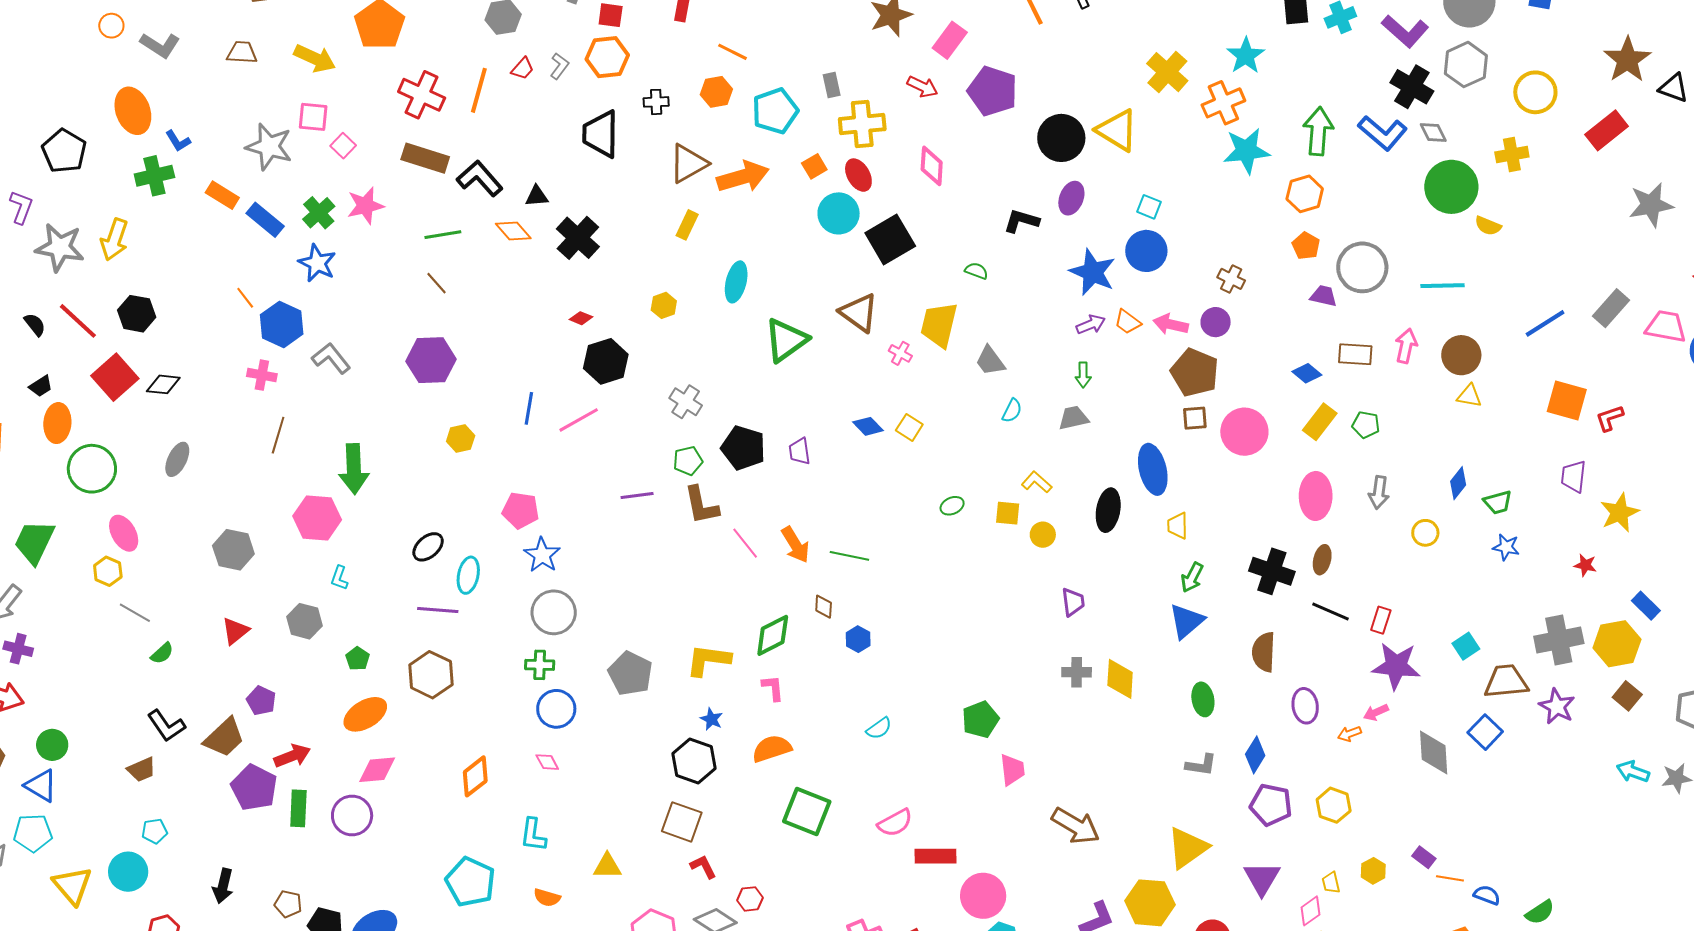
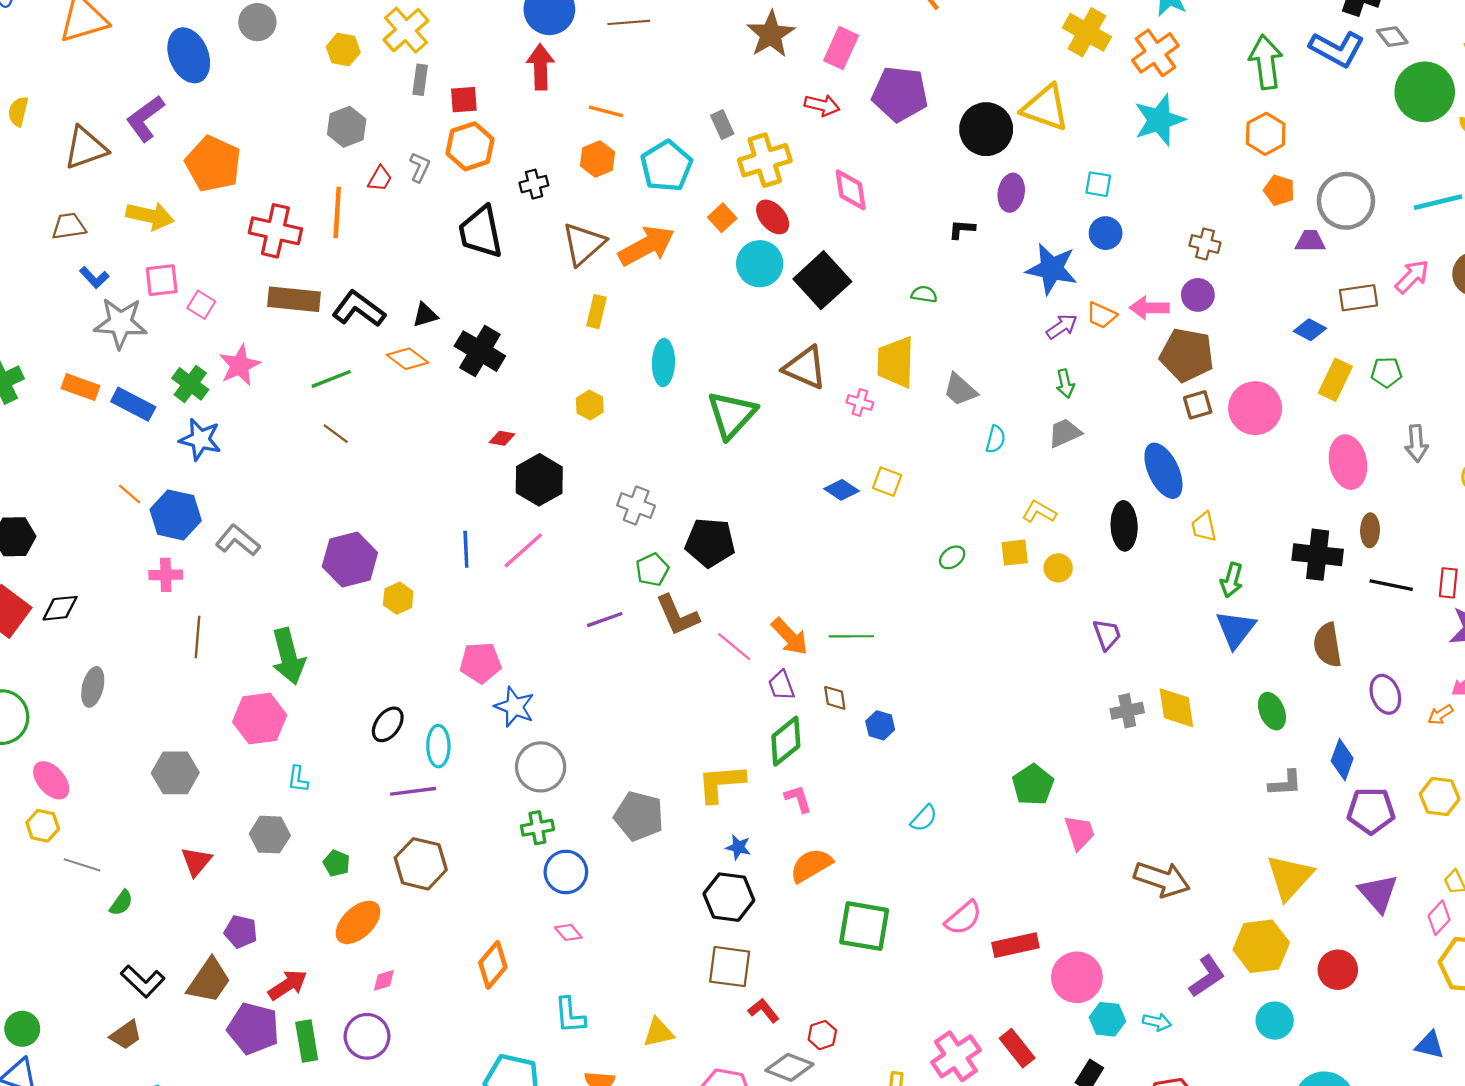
blue L-shape: (178, 141) -> (94, 277), moved
cyan star: (1246, 151) -> (1159, 120), moved
black L-shape: (1021, 221) -> (962, 229), size x0.7
blue circle: (1146, 251) -> (1106, 233), size x0.7
pink arrow: (1406, 346) -> (1412, 277), turned 44
purple hexagon: (431, 360) -> (350, 560), moved
purple trapezoid: (799, 451) -> (781, 685), moved
pink diamond: (377, 770) -> (384, 980), size x0.6

